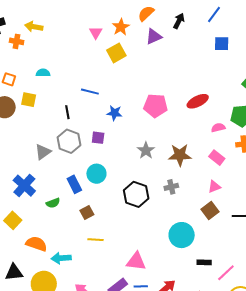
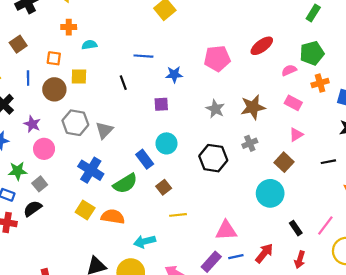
orange cross: (17, 41) -> (69, 27), moved
gray hexagon: (69, 141) -> (75, 123), moved
green semicircle: (53, 203) -> (125, 183), size x1.6
brown square: (210, 210) -> (284, 162), moved
orange semicircle: (36, 244) -> (113, 217), moved
black rectangle: (204, 262) -> (296, 228), moved, turned 64

